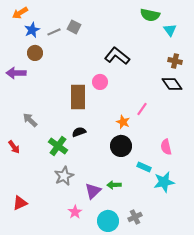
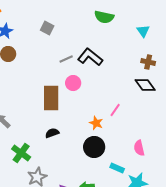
green semicircle: (150, 15) -> (104, 17), moved
gray line: (54, 32) -> (66, 59), moved
green cross: (58, 146) -> (21, 153), moved

